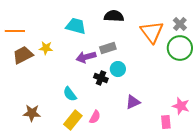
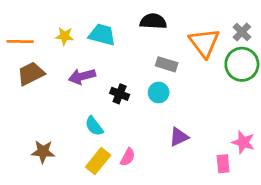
yellow star: (46, 48) -> (65, 36), moved
gray rectangle: (108, 48) -> (167, 64), moved, turned 35
purple arrow: (86, 57) -> (82, 76), moved
black cross: (101, 78) -> (120, 94), moved

